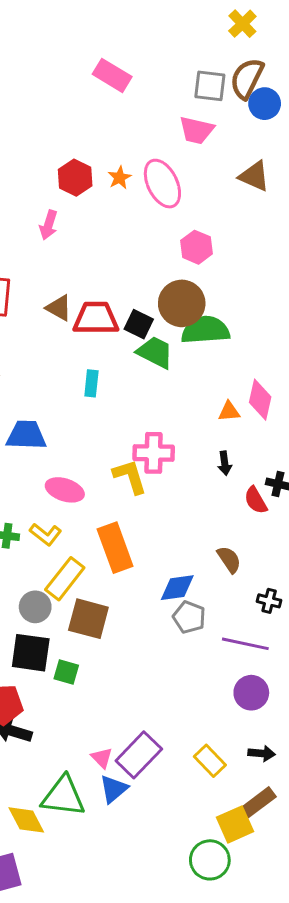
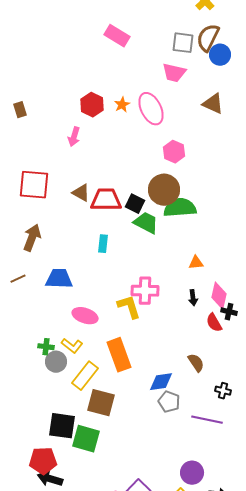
pink diamond: (260, 400) -> (219, 296), moved
gray circle: (35, 607) -> (56, 362), moved
green square: (66, 672) -> (86, 439), size x1.6
purple circle: (251, 693) -> (192, 473), moved

